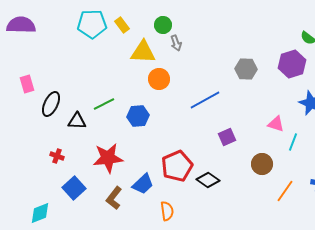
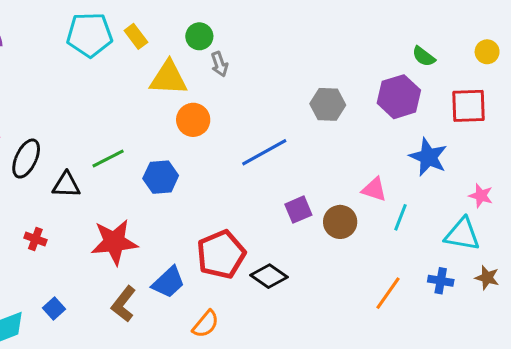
brown circle: (262, 164) -> (340, 222), moved
blue square: (74, 188) -> (54, 309), moved, size x0.6
orange semicircle: (167, 211) -> (206, 324), turned 48

